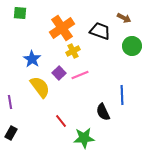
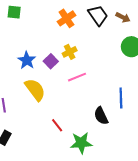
orange cross: (62, 28) -> (67, 18), moved, size x0.7
black trapezoid: (100, 31) -> (98, 15), moved, turned 35
purple square: (59, 73) -> (51, 61), moved

